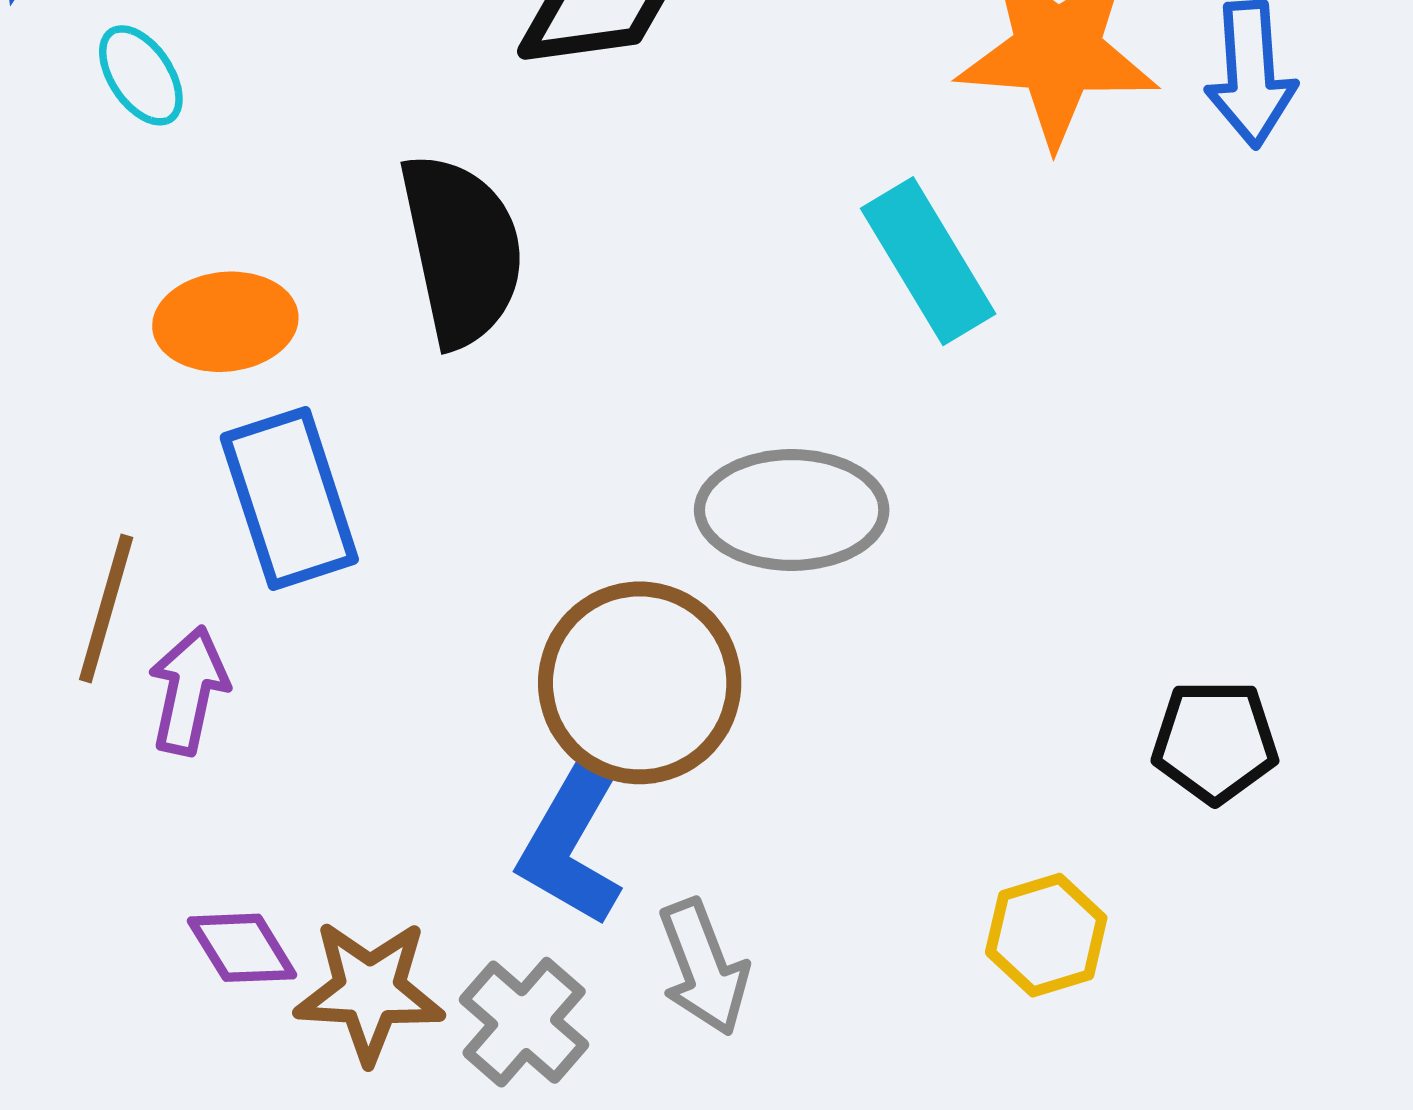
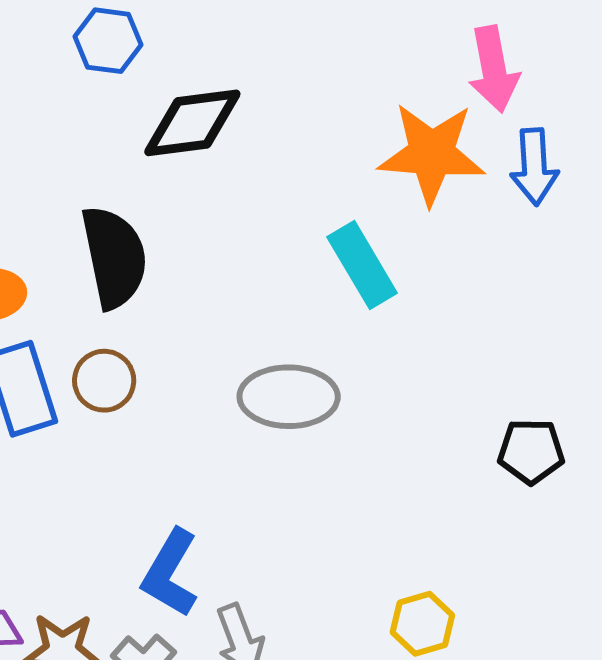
brown circle: (640, 683) -> (104, 381), moved, size x0.6
black pentagon: (1215, 742) -> (531, 451), moved

